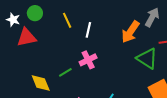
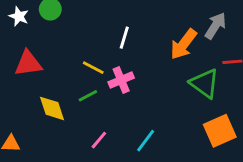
yellow line: (67, 20) -> (93, 68), moved, turned -42
red triangle: (27, 37) -> (28, 64), moved

